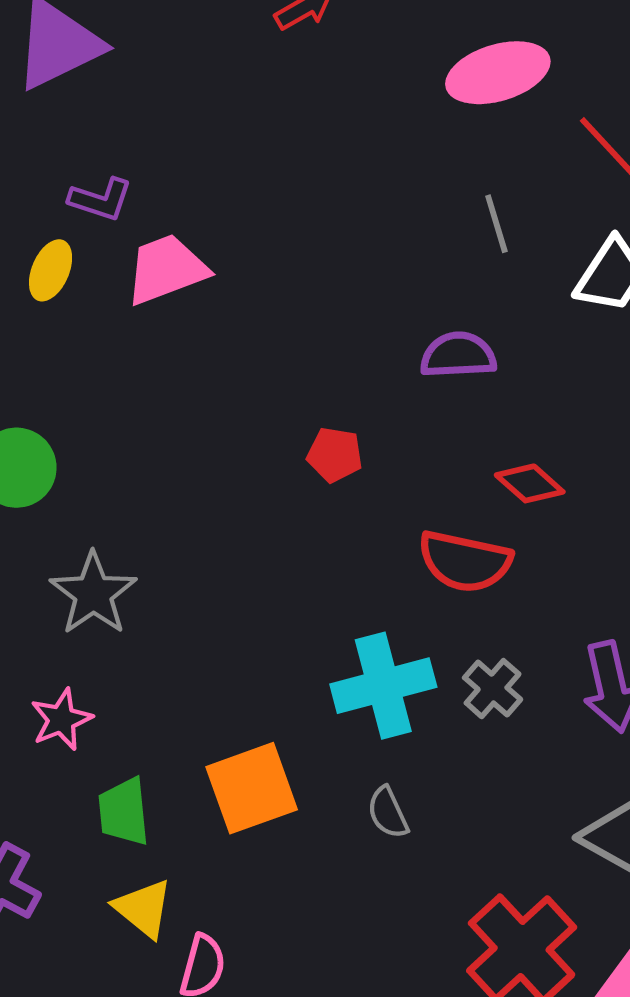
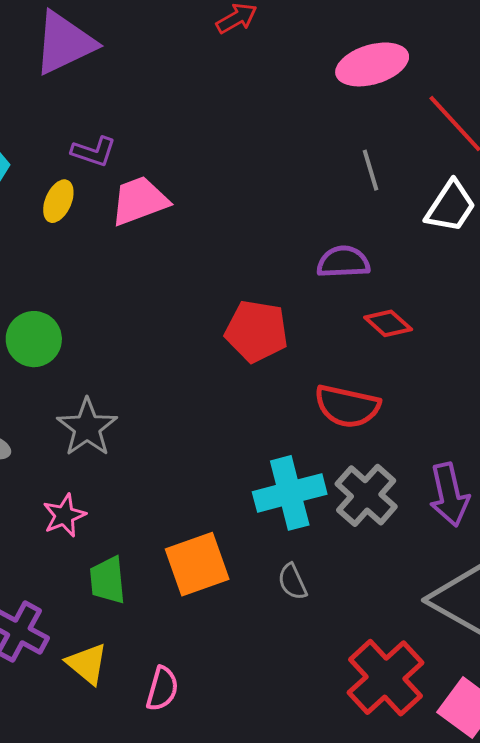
red pentagon: (335, 455) -> (257, 331), size x1.6
red diamond: (530, 483) -> (388, 323), moved
gray cross: (493, 689) -> (366, 495), size x1.5
yellow triangle: (143, 908) -> (87, 664), moved

